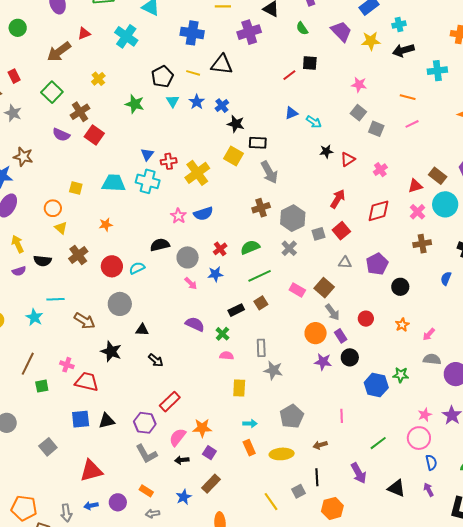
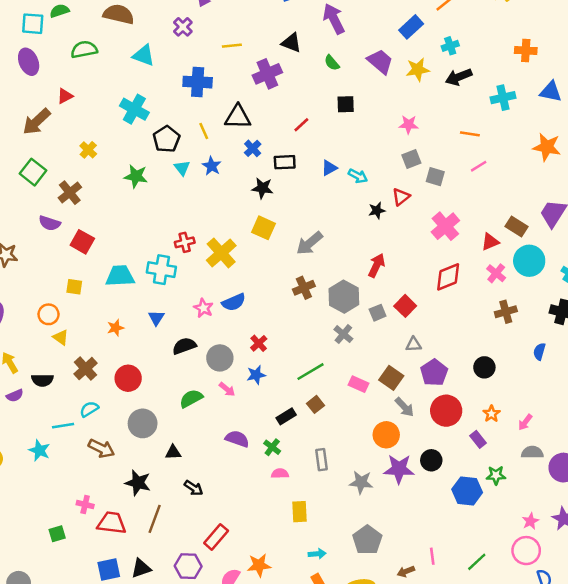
cyan cross: (126, 36) -> (134, 109), moved
yellow line: (193, 73) -> (204, 131), turned 56
red line: (289, 75) -> (301, 125), moved
blue cross: (222, 106) -> (253, 148), moved
gray square: (358, 113) -> (411, 159), turned 35
red square: (94, 135) -> (82, 242), moved
black rectangle: (258, 143) -> (285, 162), moved
blue triangle: (147, 154) -> (156, 318), moved
red triangle: (348, 159) -> (401, 197), moved
pink cross: (380, 170) -> (445, 226), size x1.6
gray arrow: (269, 172) -> (310, 243), turned 85
red arrow: (338, 199) -> (377, 265), moved
green semicircle: (250, 247) -> (191, 399), moved
purple pentagon: (377, 264) -> (434, 373), moved
cyan semicircle: (137, 268) -> (89, 409), moved
red circle: (366, 319) -> (446, 411), size x1.6
purple rectangle: (341, 336) -> (478, 439), moved
purple star: (323, 362) -> (399, 469), size x1.4
brown line: (28, 364) -> (155, 519), moved
gray star: (273, 370) -> (361, 482), moved
pink line: (342, 416) -> (432, 556), moved

